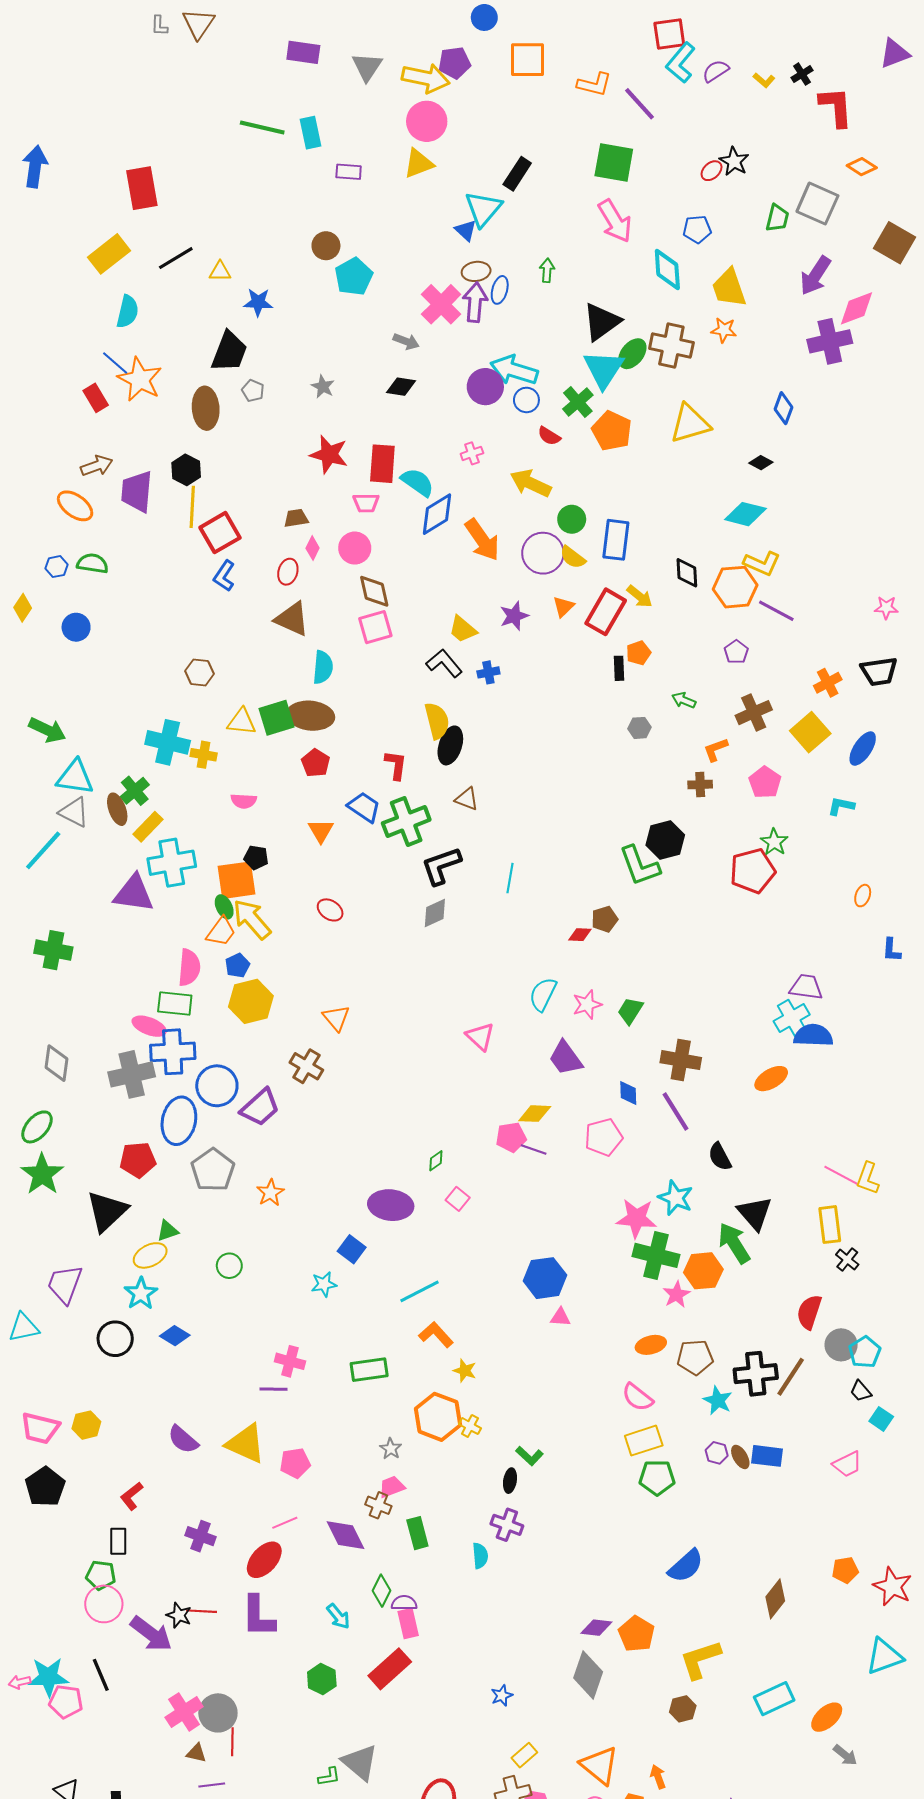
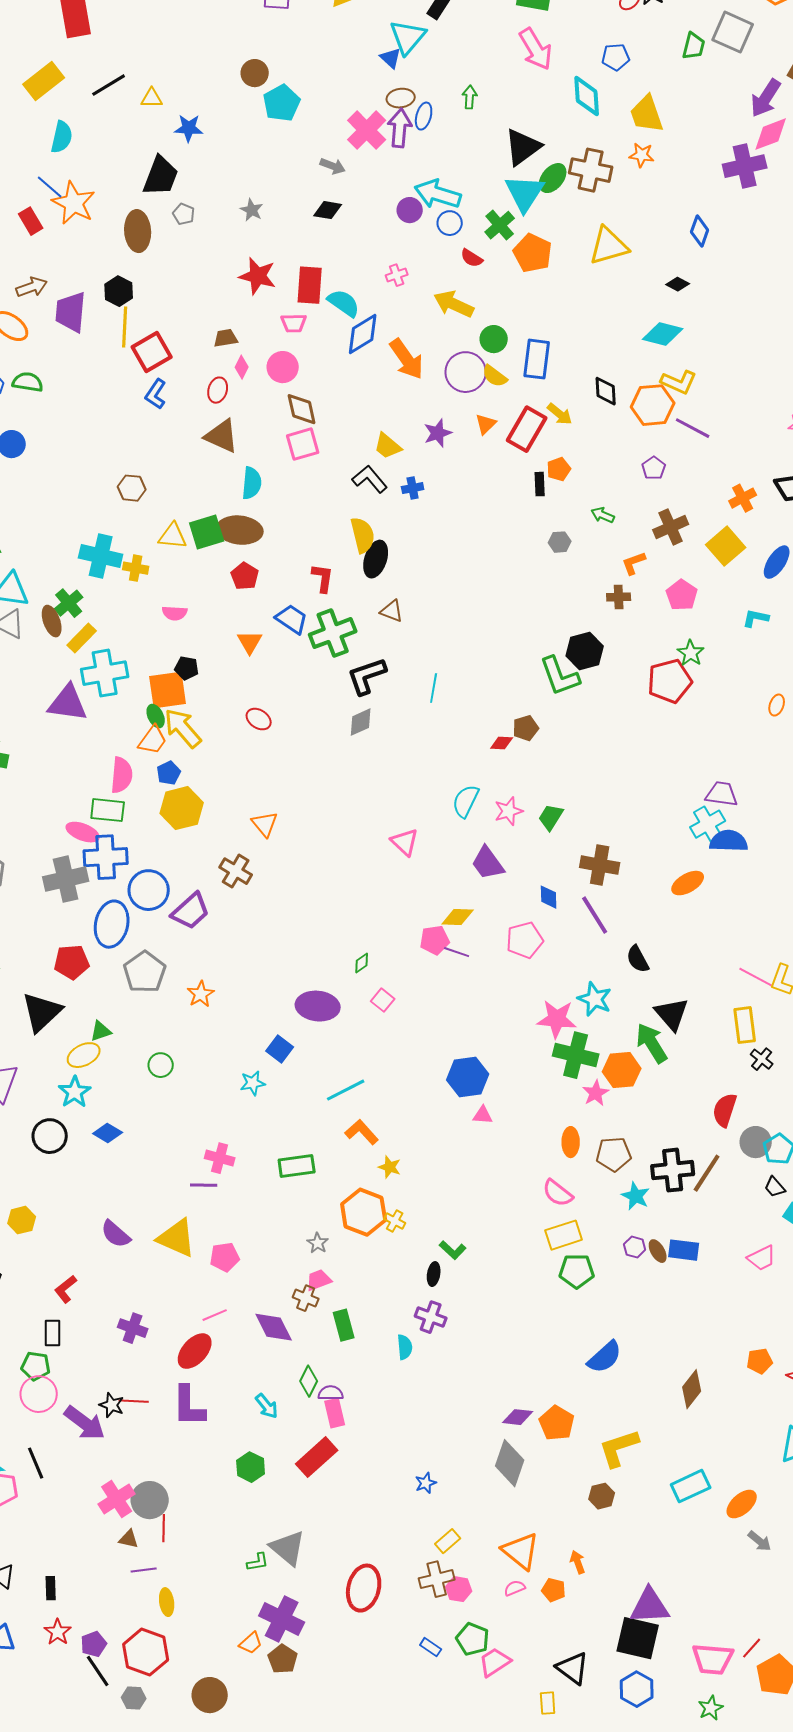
purple arrow: (815, 276) -> (766, 98), moved
purple circle: (485, 387) -> (410, 210), size x0.7
orange ellipse: (651, 1345) -> (571, 1142), turned -76

